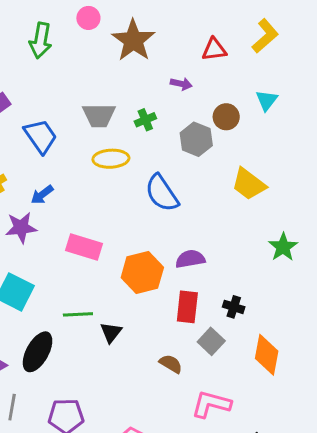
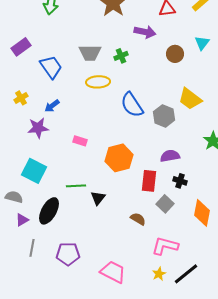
purple arrow: (181, 84) -> (145, 32), size x1.5
gray hexagon: (196, 139) -> (164, 116), moved
pink rectangle: (84, 247) -> (80, 141), size x0.6
purple semicircle: (190, 259) -> (170, 156), moved

